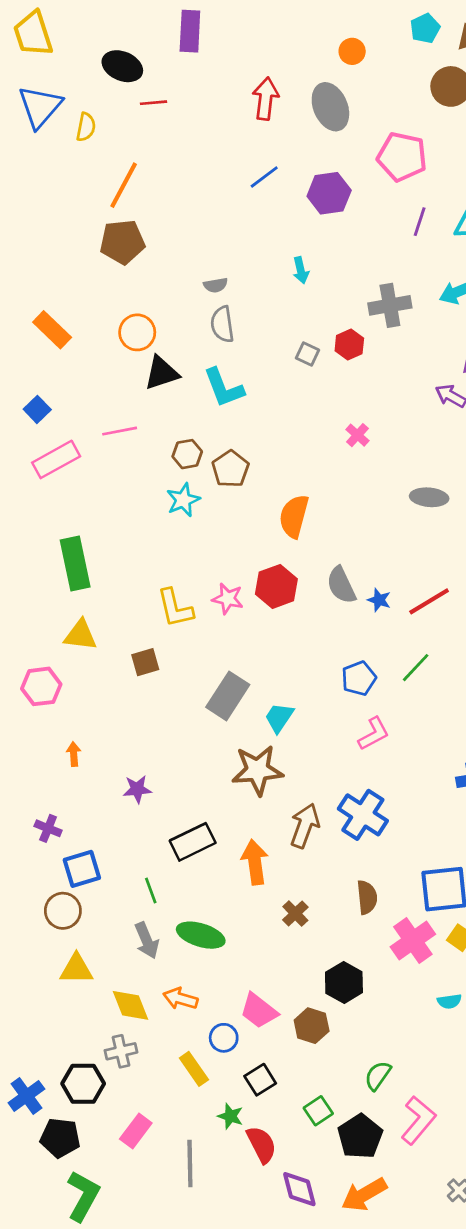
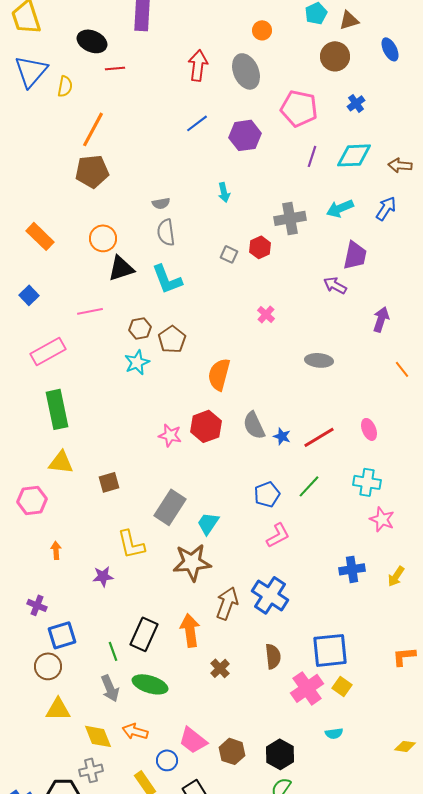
pink rectangle: (56, 459) -> (48, 351), moved
yellow L-shape: (175, 608) -> (131, 544), moved
black rectangle: (193, 842) -> (144, 634), moved, turned -40
black hexagon: (344, 982) -> (280, 754), moved

